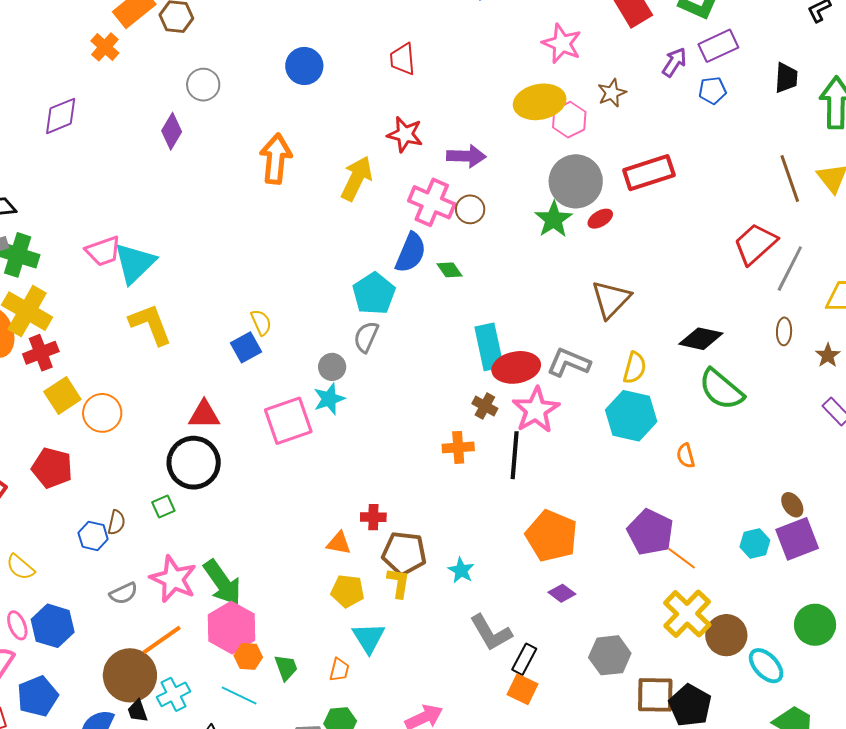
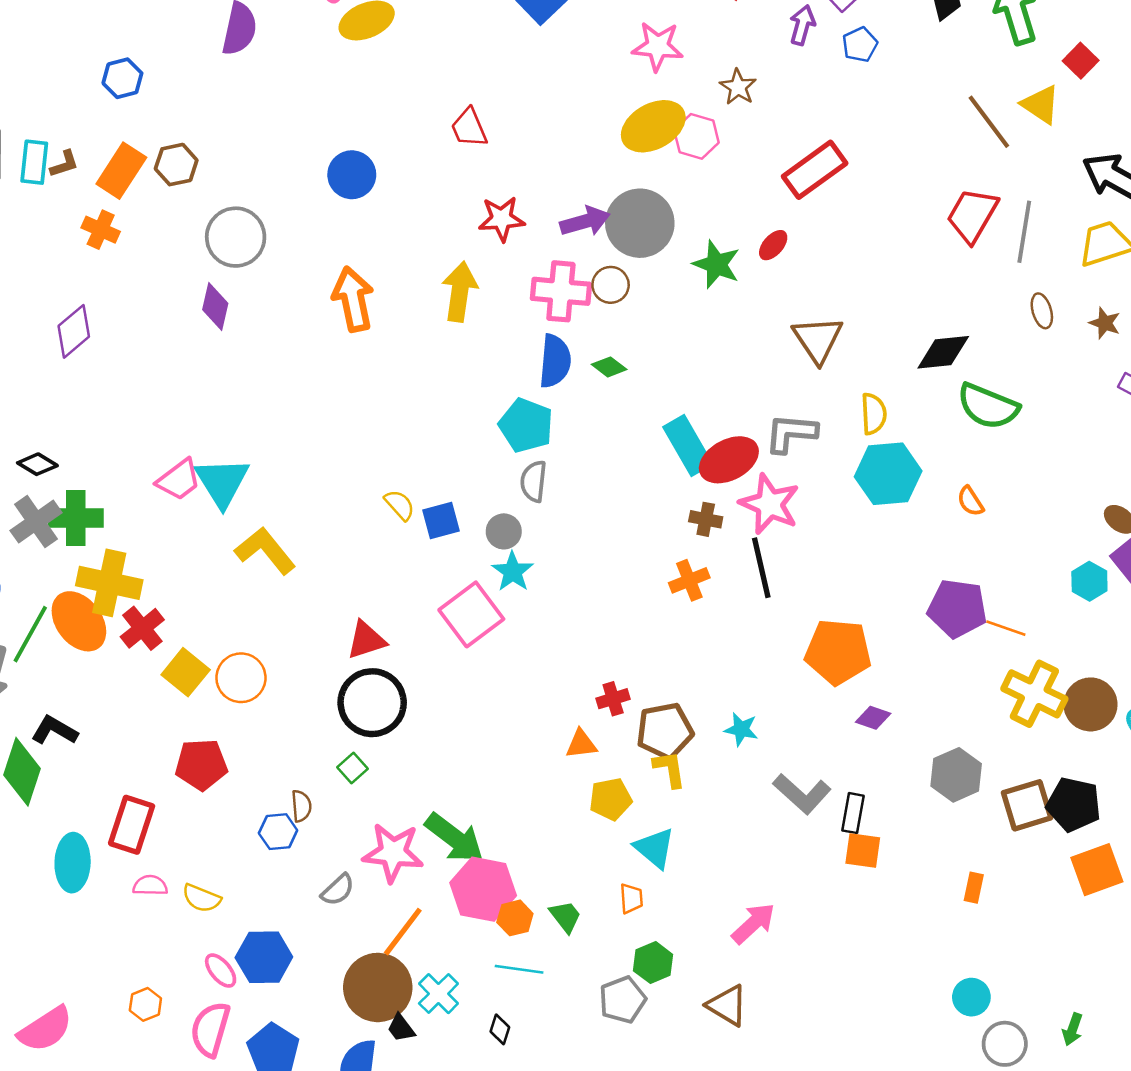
gray circle: (203, 85) -> (236, 237), size x1.4
gray circle: (576, 181) -> (640, 223), moved
blue square: (246, 347) -> (441, 520), moved, turned 32

